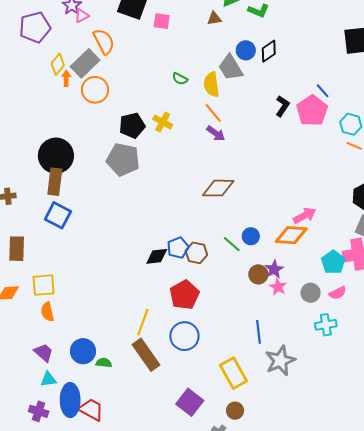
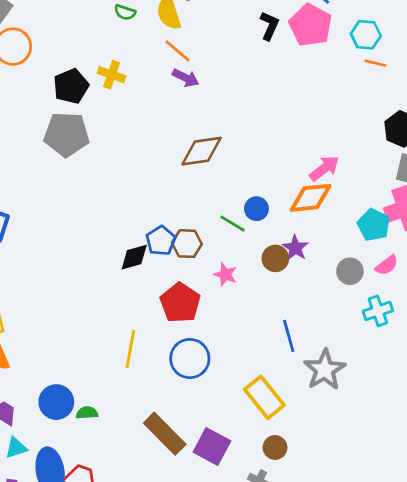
pink star: (278, 287) -> (225, 275), moved
brown rectangle: (146, 355) -> (165, 434), moved

